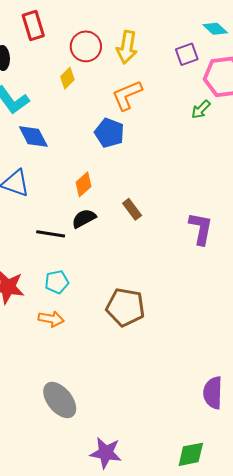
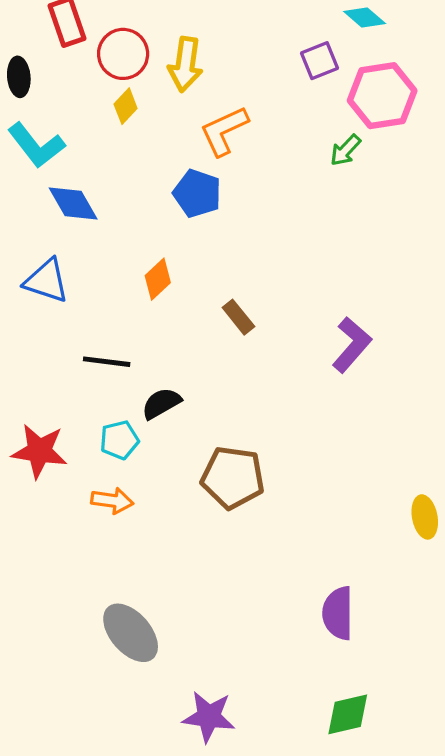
red circle: (86, 46) -> (123, 54), moved
yellow arrow: (127, 47) -> (185, 64), moved
black semicircle: (84, 218) -> (161, 403), moved
purple L-shape: (201, 228) -> (352, 345), turned 32
purple semicircle: (213, 393) -> (338, 613), moved

